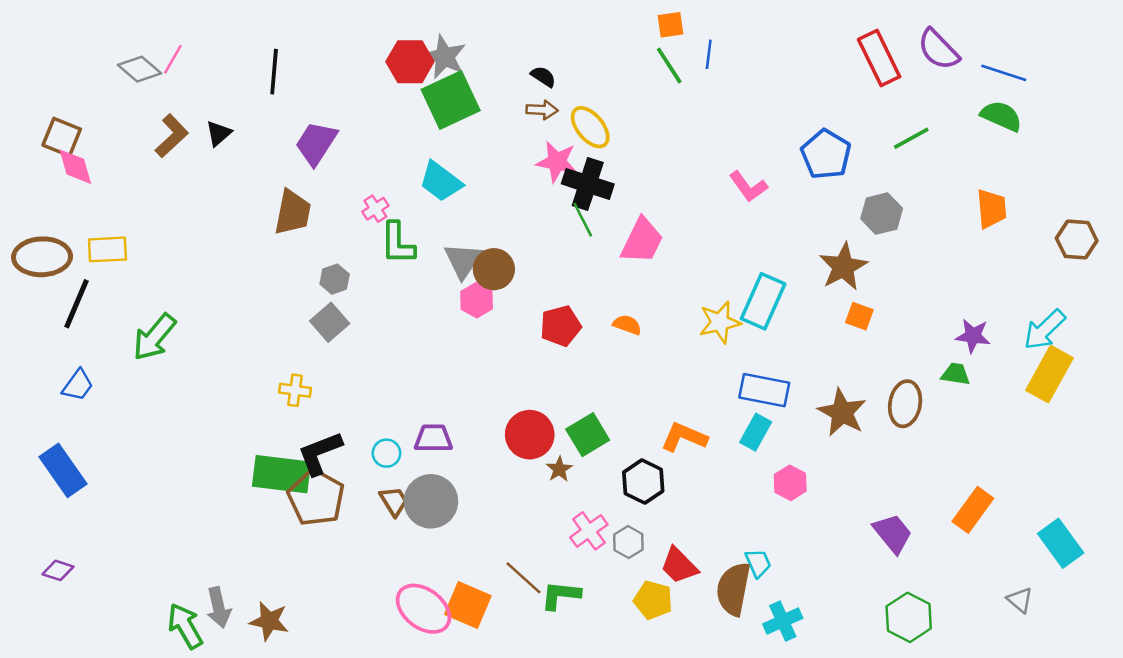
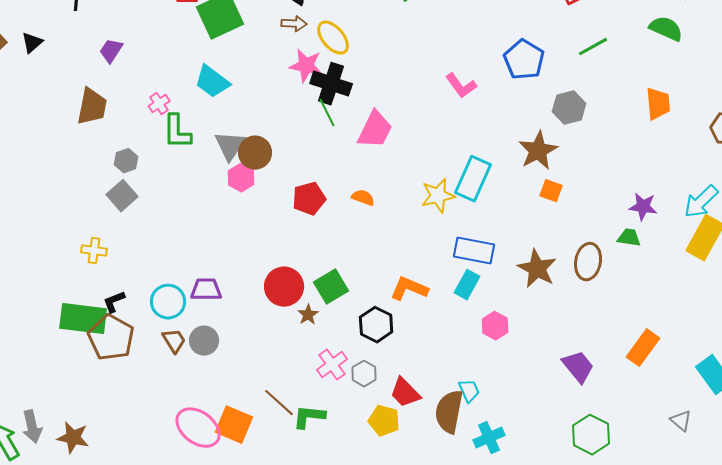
purple trapezoid: (316, 143) -> (111, 51), size x0.7
black L-shape: (320, 453) -> (114, 302), size x0.6
cyan circle: (386, 453) -> (168, 302), size x1.5
gray circle: (431, 501) -> (204, 341), size x0.7

